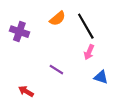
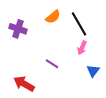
blue triangle: (101, 77) -> (93, 71), turned 48
red arrow: (26, 91) -> (24, 84), size x1.5

